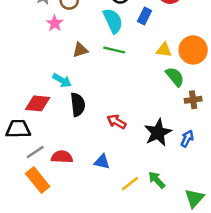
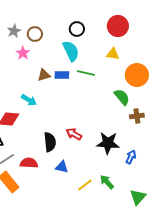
blue rectangle: (145, 16) -> (62, 75), moved, turned 64
green line: (114, 50) -> (86, 73), moved
yellow triangle: (164, 50) -> (113, 54), moved
black semicircle: (78, 105) -> (50, 142), moved
black star: (158, 133) -> (108, 143), turned 30
blue arrow: (187, 139) -> (131, 157), moved

